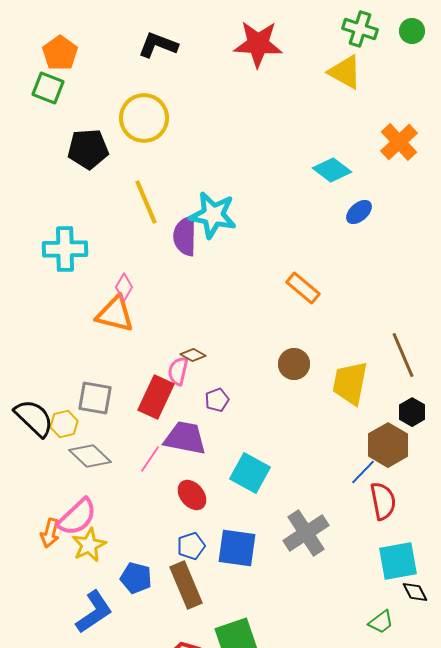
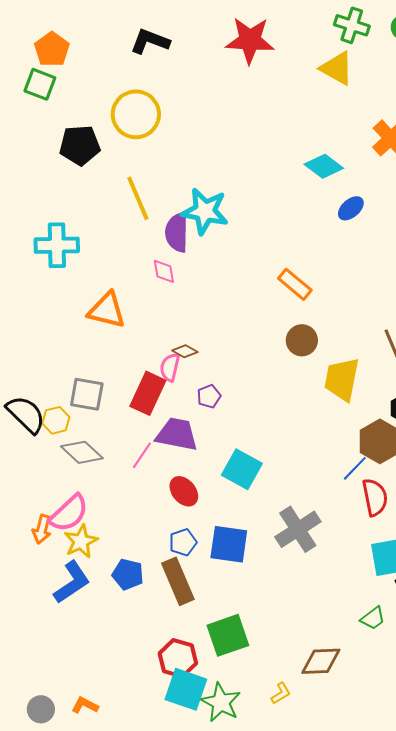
pink diamond: (124, 287) -> (164, 271), moved, turned -40
brown circle: (294, 364) -> (302, 340), moved
blue L-shape: (94, 612) -> (72, 582), moved

